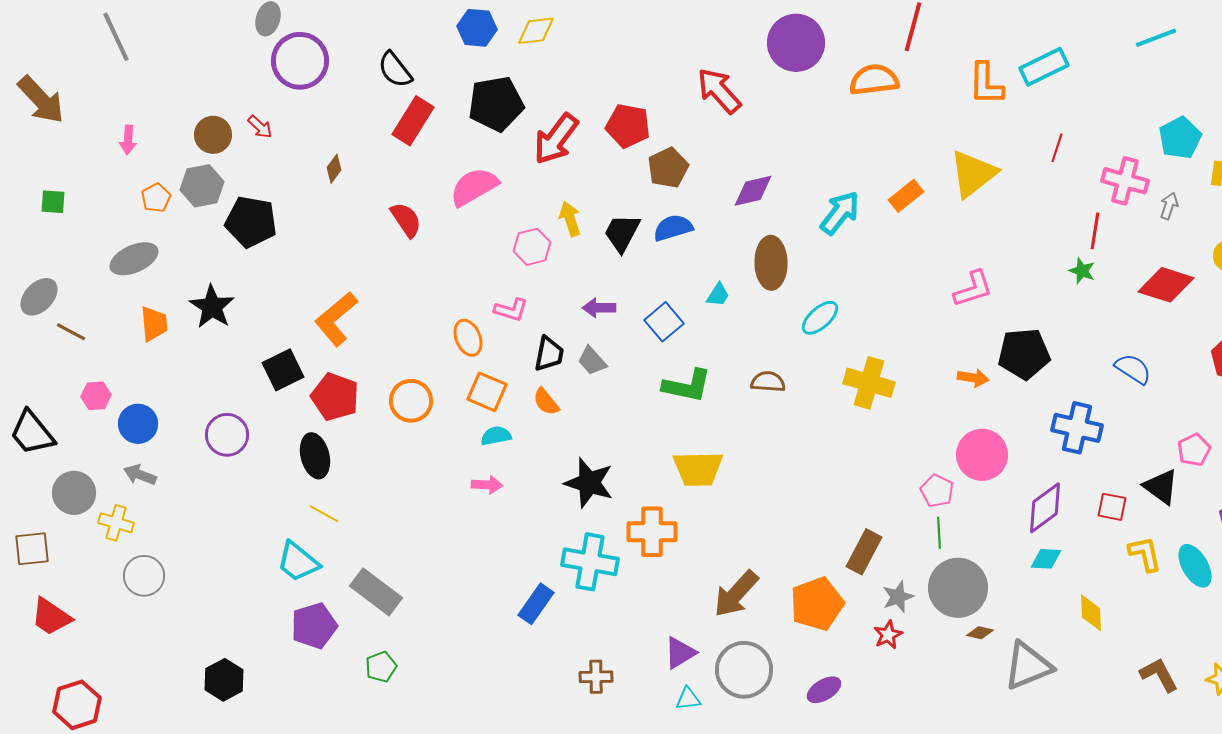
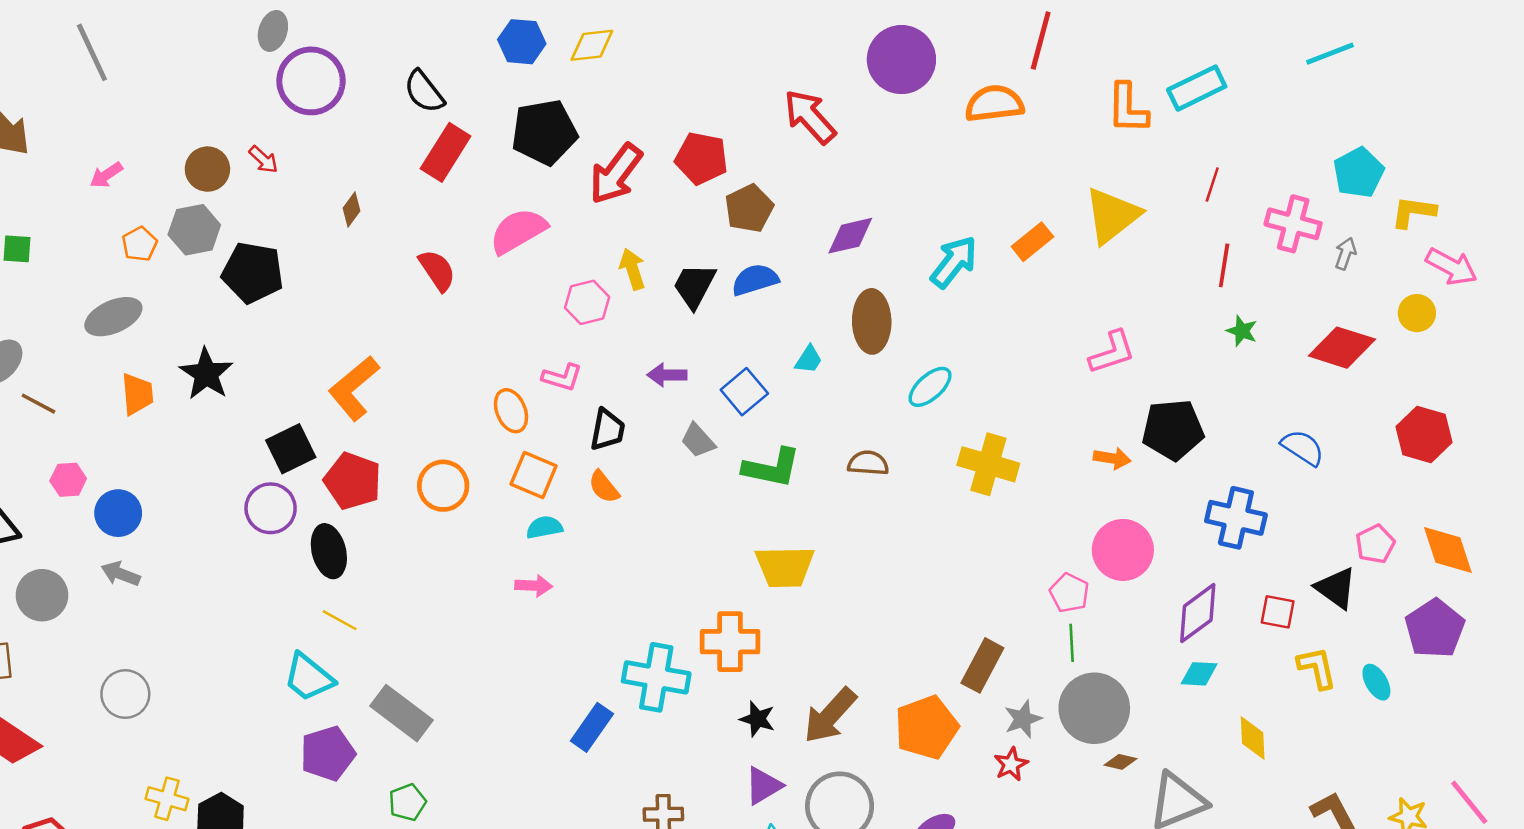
pink arrow: (128, 140) -> (106, 175), turned 52
red line: (1095, 231) -> (1224, 265), moved
gray trapezoid: (592, 361) -> (698, 440), moved
purple circle: (227, 435) -> (271, 508), moved
black star: (589, 483) -> (757, 719), moved, size x0.6
yellow cross: (116, 523) -> (167, 799), moved
cyan ellipse: (1195, 566) -> (1376, 682), size x0.7

